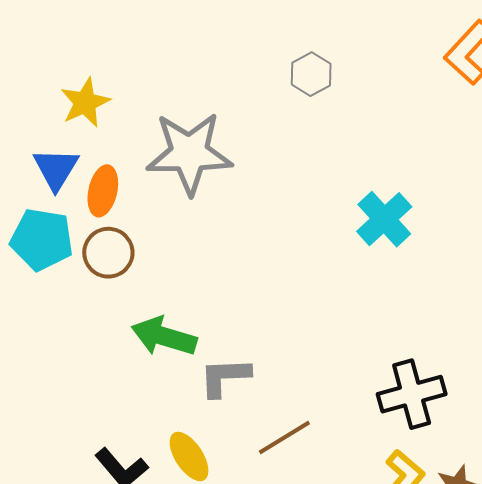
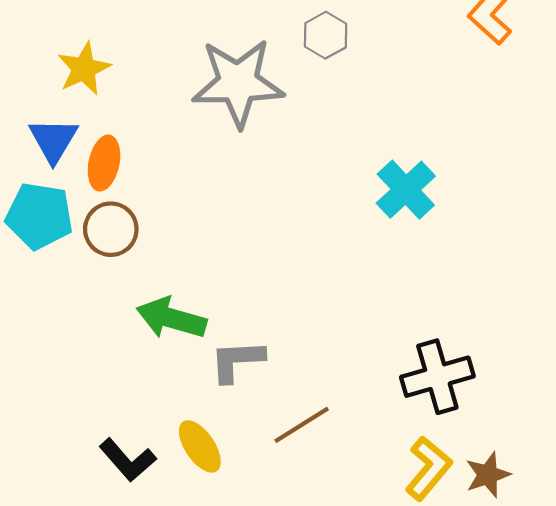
gray star: (189, 153) -> (238, 83), moved

